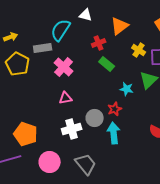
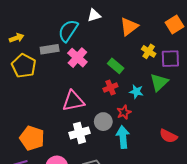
white triangle: (86, 15) -> (94, 15), turned -32
red cross: (99, 43) -> (110, 87), moved
pink cross: (64, 67) -> (77, 58), moved
pink triangle: (66, 98) -> (73, 101), size x1.6

